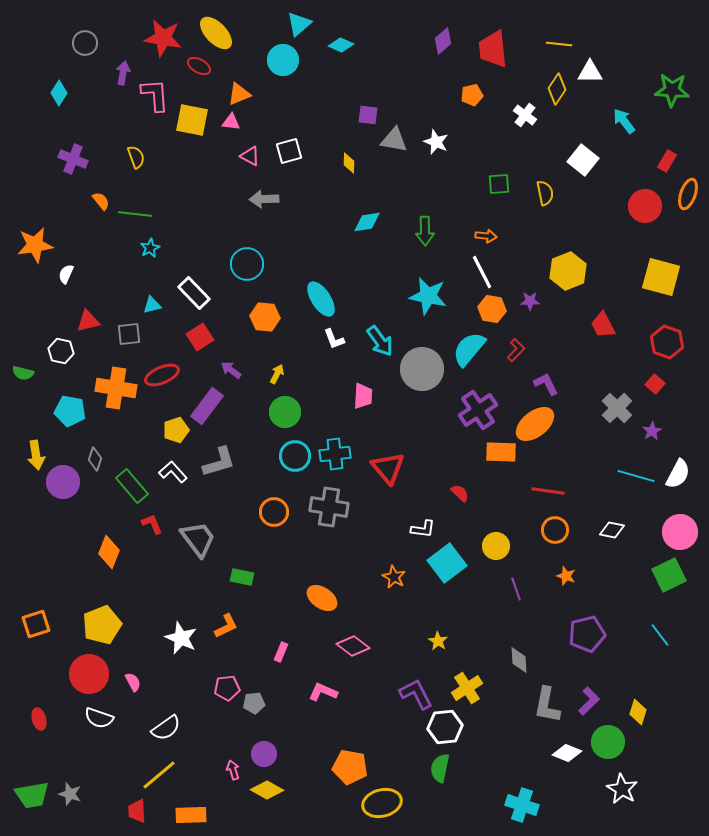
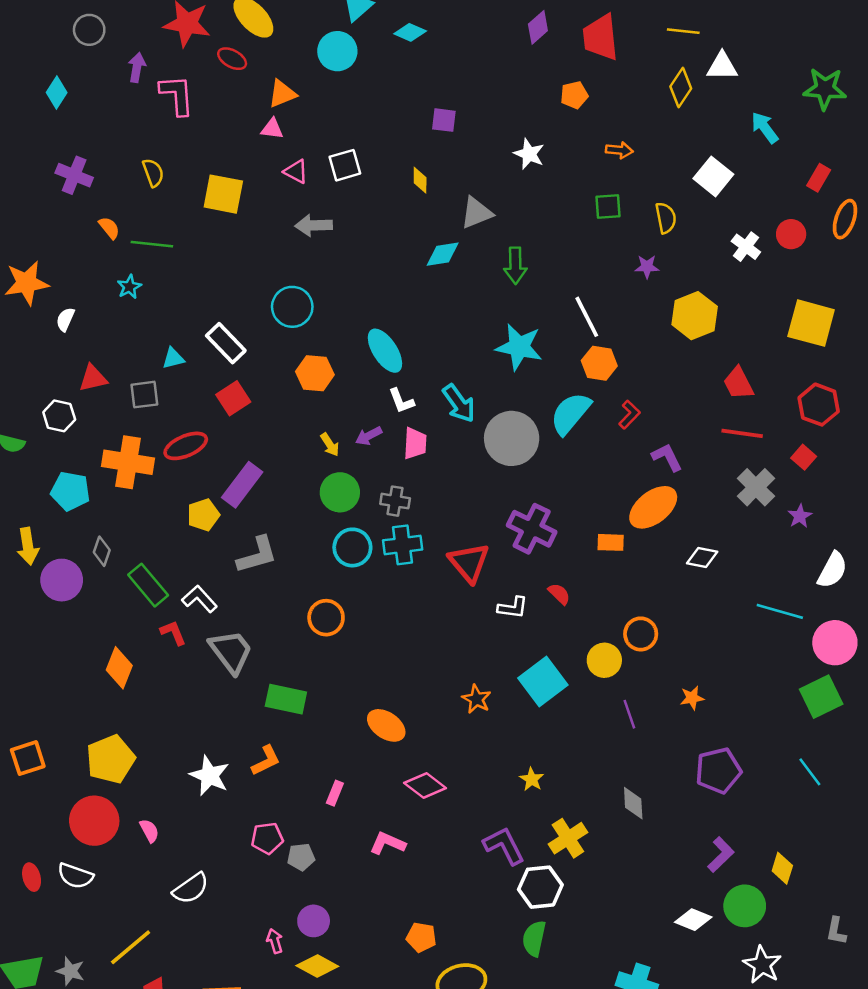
white cross: (525, 115) -> (746, 247), moved
yellow square: (192, 120) -> (223, 194), moved
gray triangle: (394, 140) -> (476, 213), moved, turned -32
red circle: (645, 206) -> (791, 234), size x0.7
orange arrow: (486, 236) -> (619, 150), moved
cyan star: (150, 248) -> (129, 287), moved
purple star: (530, 301) -> (647, 267), moved
purple arrow: (231, 370) -> (369, 436), moved, turned -65
yellow arrow: (277, 374) -> (330, 445), turned 120
pink trapezoid: (363, 396) -> (415, 443), moved
purple cross: (478, 410) -> (532, 529), moved, turned -30
orange rectangle: (501, 452) -> (611, 542), size x0.7
white L-shape: (173, 472) -> (199, 599), moved
cyan line: (636, 476) -> (780, 611), moved
red line: (548, 491) -> (742, 433), moved
gray cross: (329, 507) -> (395, 501), moved, size x0.6
white L-shape: (423, 529) -> (513, 608), moved
orange circle: (555, 530) -> (641, 634), moved
white diamond: (612, 530) -> (702, 557), moved
orange star: (566, 576) -> (692, 698), turned -30
green rectangle: (242, 577) -> (286, 699), size x1.4
gray L-shape: (547, 705) -> (836, 931), moved, size x0.6
white semicircle: (99, 718) -> (75, 876), moved
orange pentagon: (350, 767) -> (421, 937), size x0.7
yellow line: (159, 775) -> (131, 947), moved

